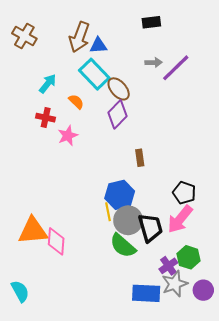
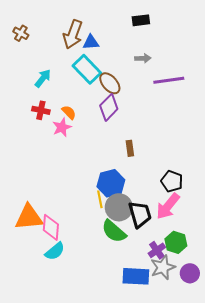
brown cross: (24, 36) -> (21, 33), size x0.7
purple line: (176, 68) -> (169, 80), moved, turned 36
orange semicircle: (76, 102) -> (69, 112), moved
cyan semicircle: (20, 291) -> (55, 251), moved, turned 80

